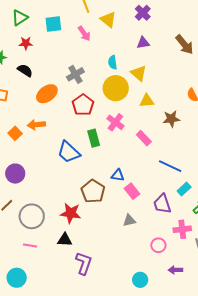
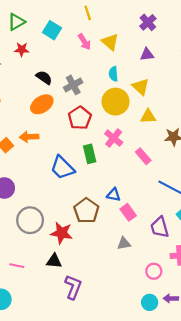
yellow triangle: (108, 20) -> (110, 42), moved
cyan square: (53, 24) -> (52, 30), turned 36
black semicircle: (25, 70) -> (44, 77), moved
gray circle: (32, 216) -> (30, 220), moved
cyan circle: (140, 280) -> (150, 302), moved

